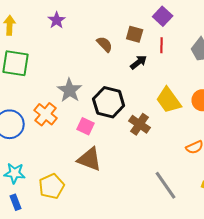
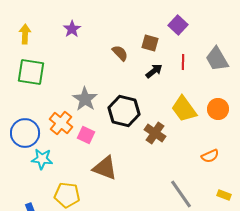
red line: (162, 45) -> (183, 62), moved
pink square: (86, 126) -> (86, 135), moved
cyan star: (15, 173) -> (42, 159), moved
yellow pentagon: (52, 186) -> (67, 195), turned 30

